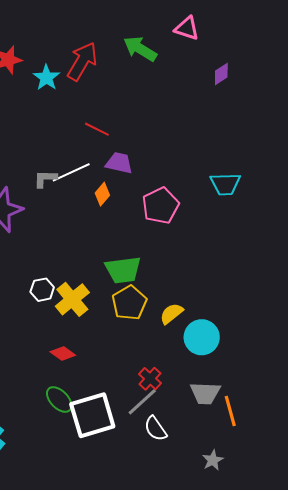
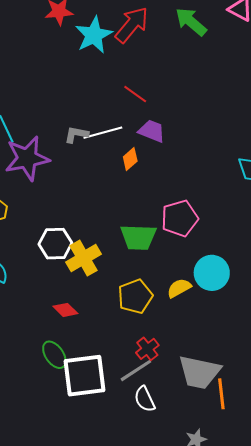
cyan star: (46, 78) -> (94, 35), size x1.4
pink pentagon: (161, 206) -> (180, 218), moved
white hexagon: (42, 290) -> (55, 244), size x1.4
yellow pentagon: (129, 303) -> (135, 296), moved
cyan circle: (202, 337) -> (212, 273), moved
gray trapezoid: (205, 393) -> (199, 372), size x1.4

